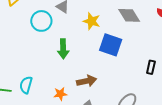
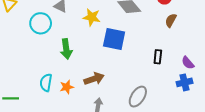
cyan semicircle: (26, 85) -> (46, 83), moved
orange star: (60, 94) -> (67, 87), moved

